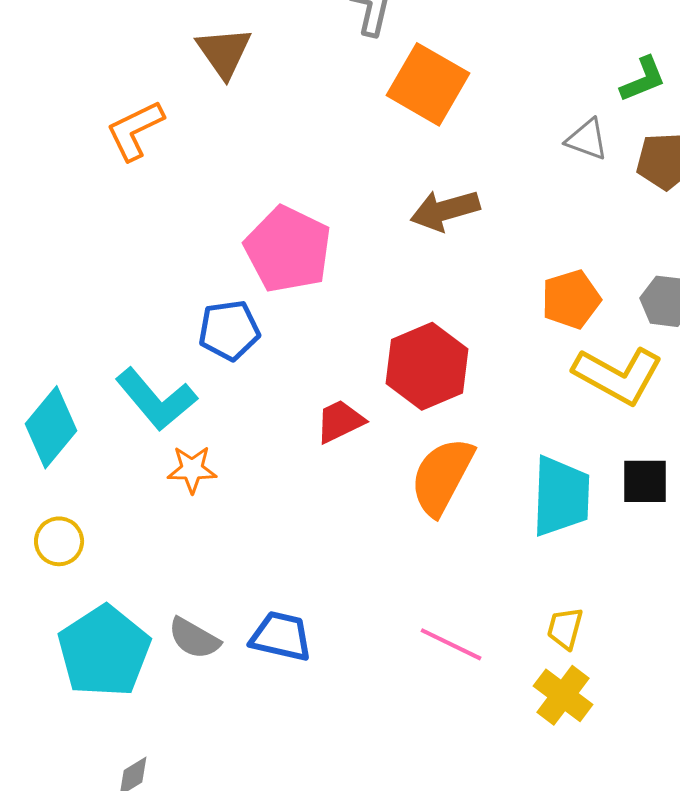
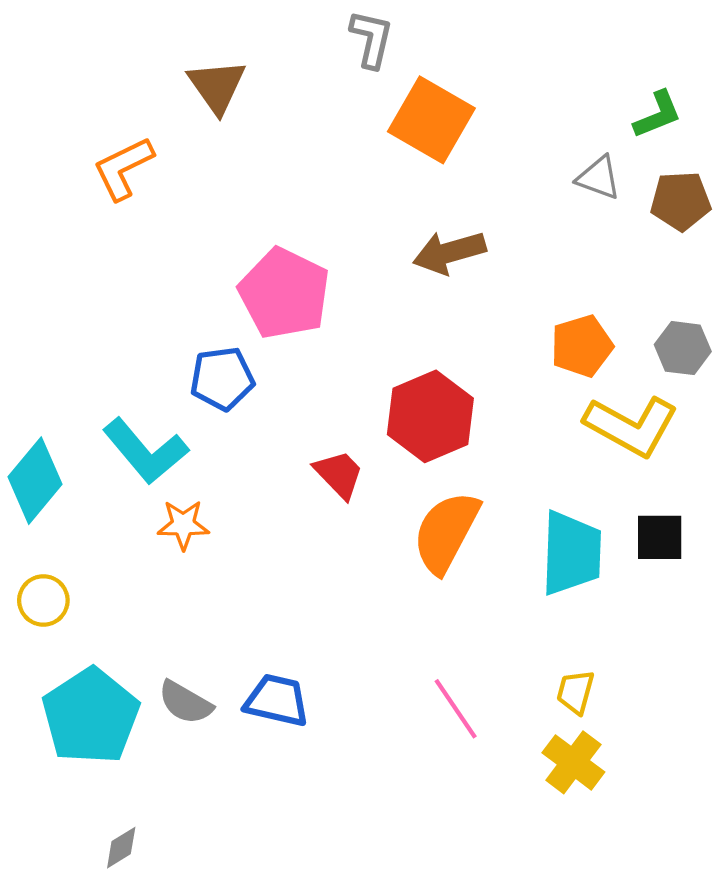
red trapezoid: (340, 421) -> (339, 474), turned 72
pink line: (451, 644) -> (456, 709), turned 30

